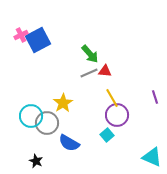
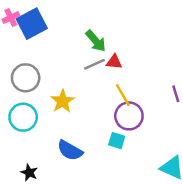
gray circle: (47, 123) -> (26, 78), moved
cyan square: (107, 135) -> (117, 141), turned -32

